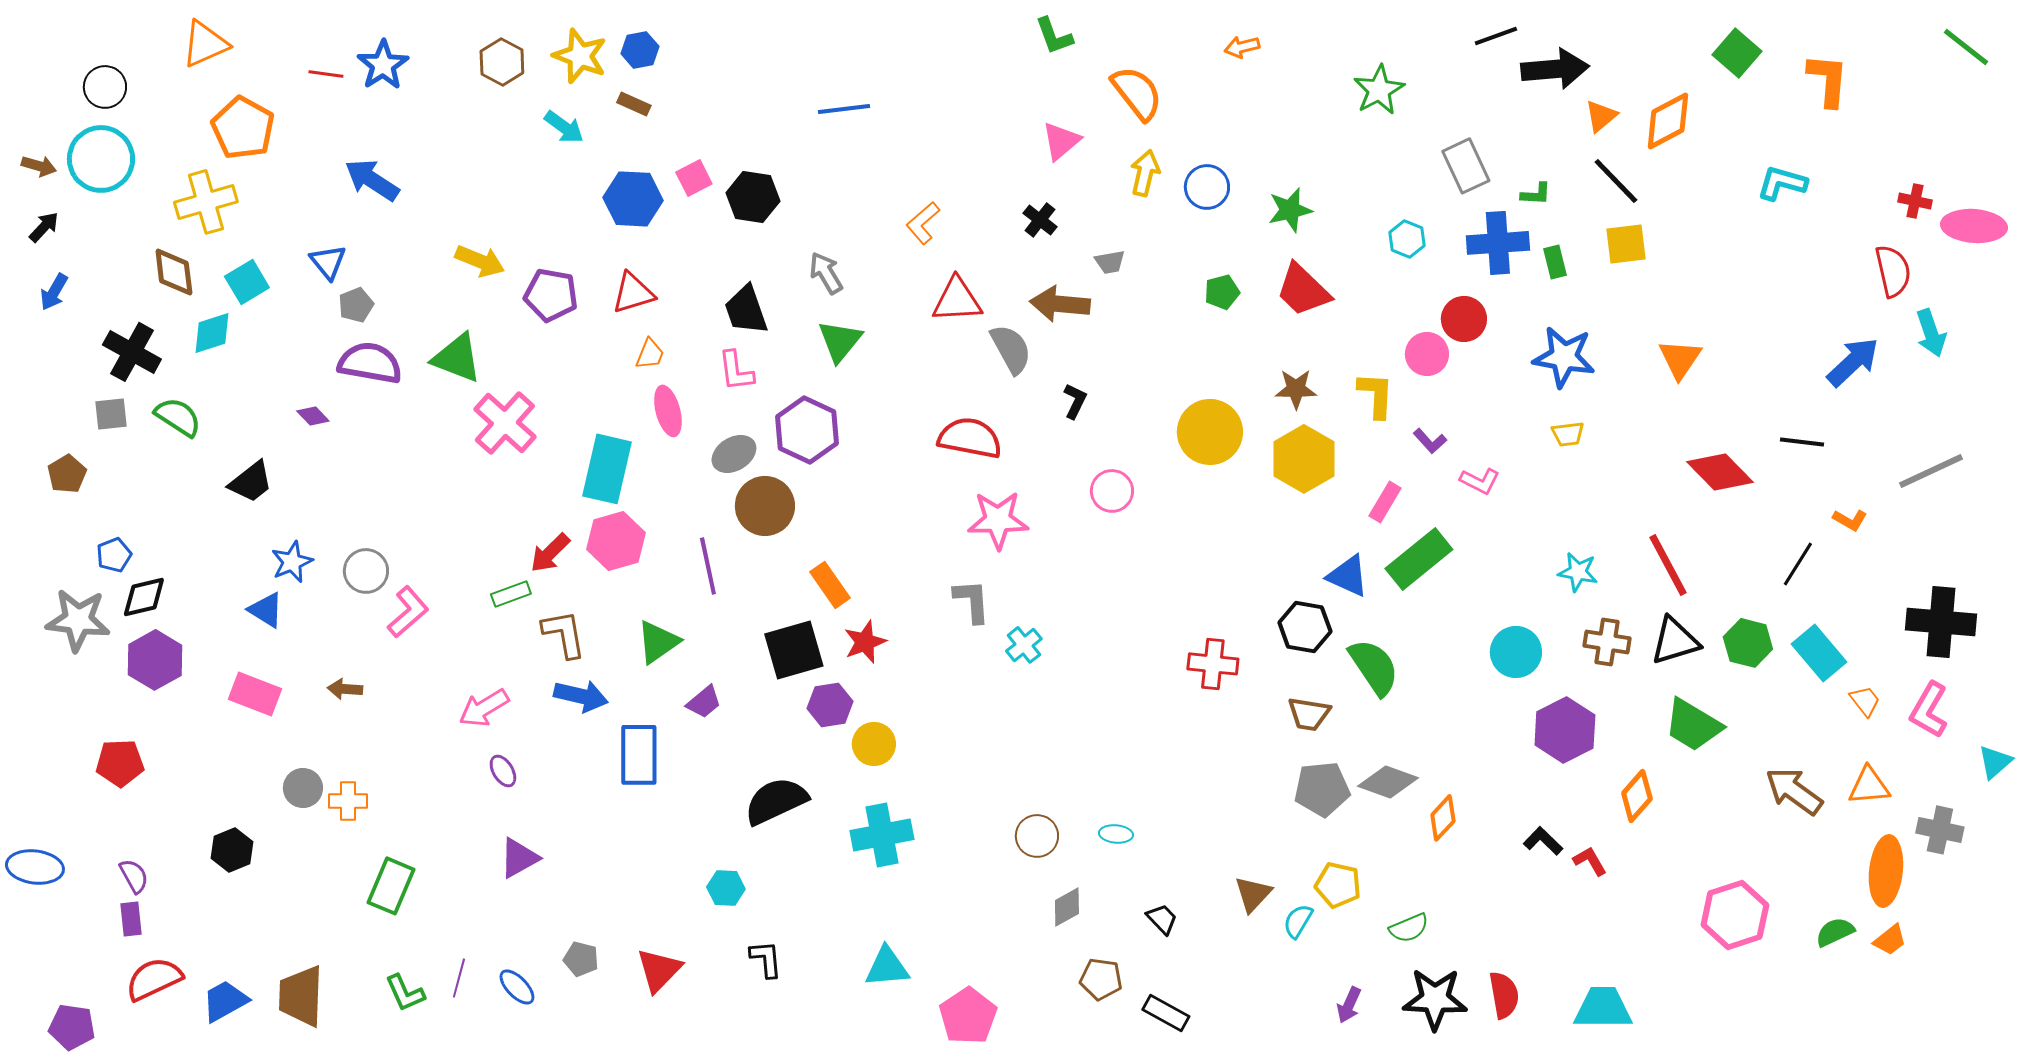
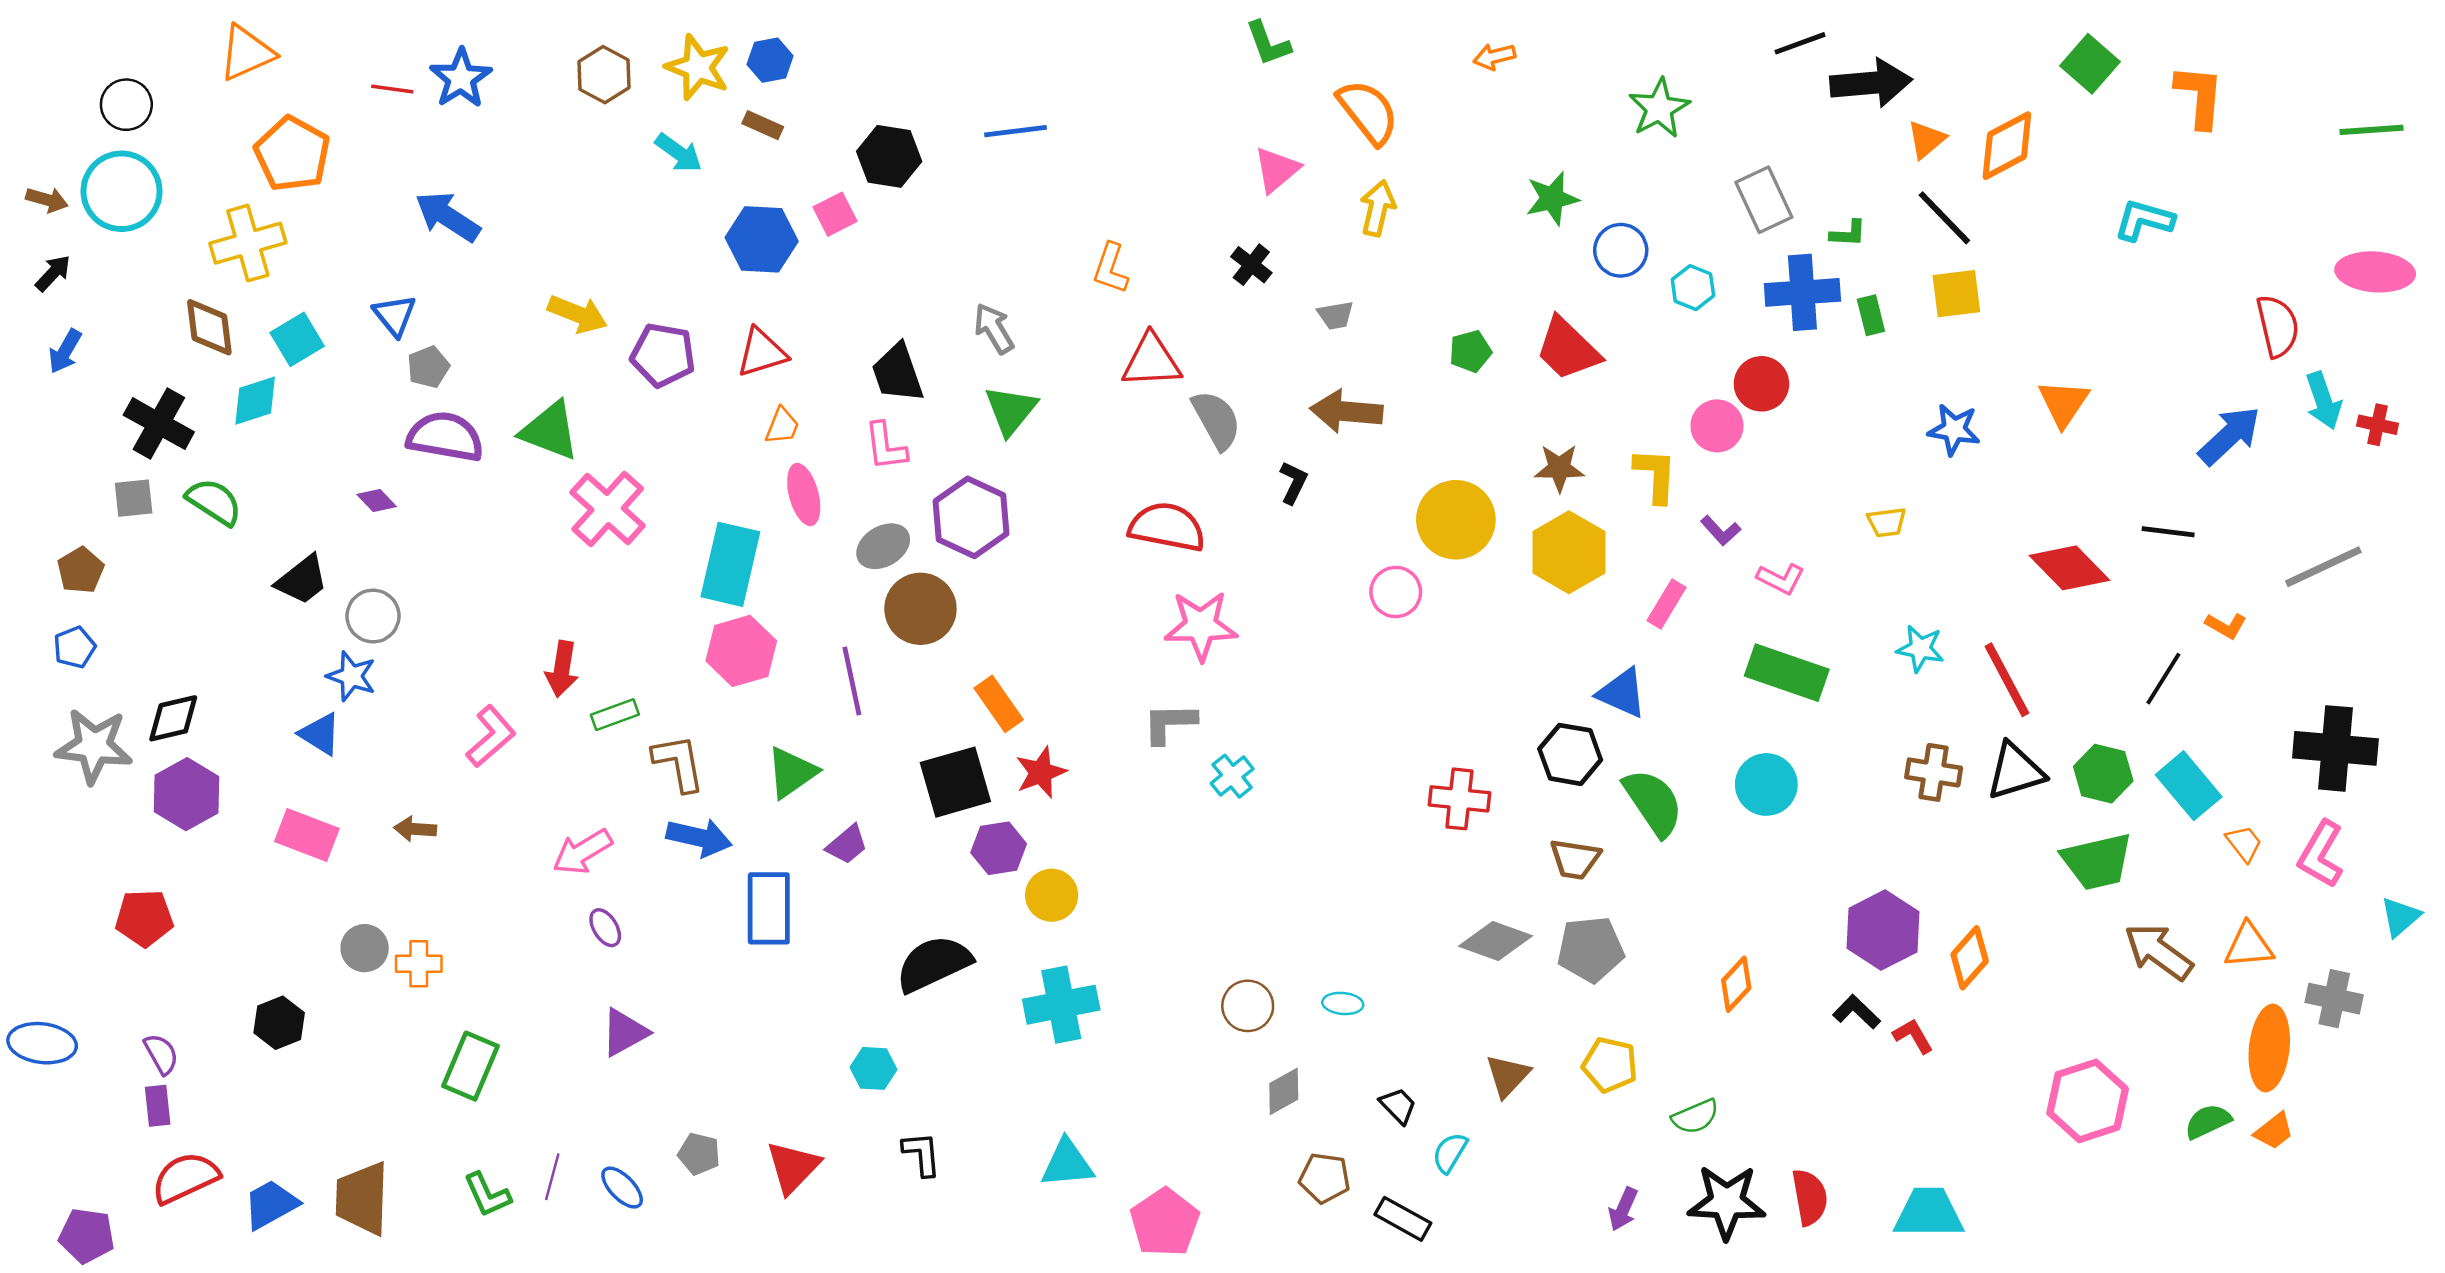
green line: (1966, 47) -> (2372, 130), moved, turned -42
blue circle: (1207, 187) -> (1621, 250), moved
black hexagon: (753, 197) -> (889, 156), moved
red cross: (1915, 201) -> (2378, 425), moved
green star: (1290, 210) -> (1552, 199), moved
orange L-shape: (923, 223) -> (1111, 268), turned -30
brown arrow: (1060, 304) -> (1346, 411), moved
blue star: (1564, 357) -> (1954, 430), moved, size x0.7
orange triangle: (1680, 359) -> (2063, 403), moved
pink circle: (1112, 491) -> (1396, 592), moved
red arrow: (550, 553) -> (562, 669), moved, turned -36
blue pentagon: (114, 555) -> (75, 647), moved
green rectangle: (1419, 559) -> (1787, 673), moved, turned 58
blue star: (292, 562) -> (351, 676), turned -30
gray circle: (366, 571) -> (373, 616), moved
cyan star: (1578, 572) -> (1920, 649), moved
gray L-shape: (972, 601) -> (1170, 723), turned -87
cyan circle: (1516, 652) -> (1766, 784), moved
green trapezoid: (1693, 725) -> (2097, 861), moved, turned -44
purple hexagon: (1565, 730) -> (1883, 930), moved
gray diamond: (1388, 782) -> (1496, 941), moved
cyan semicircle: (1298, 921) -> (1450, 1153), moved

